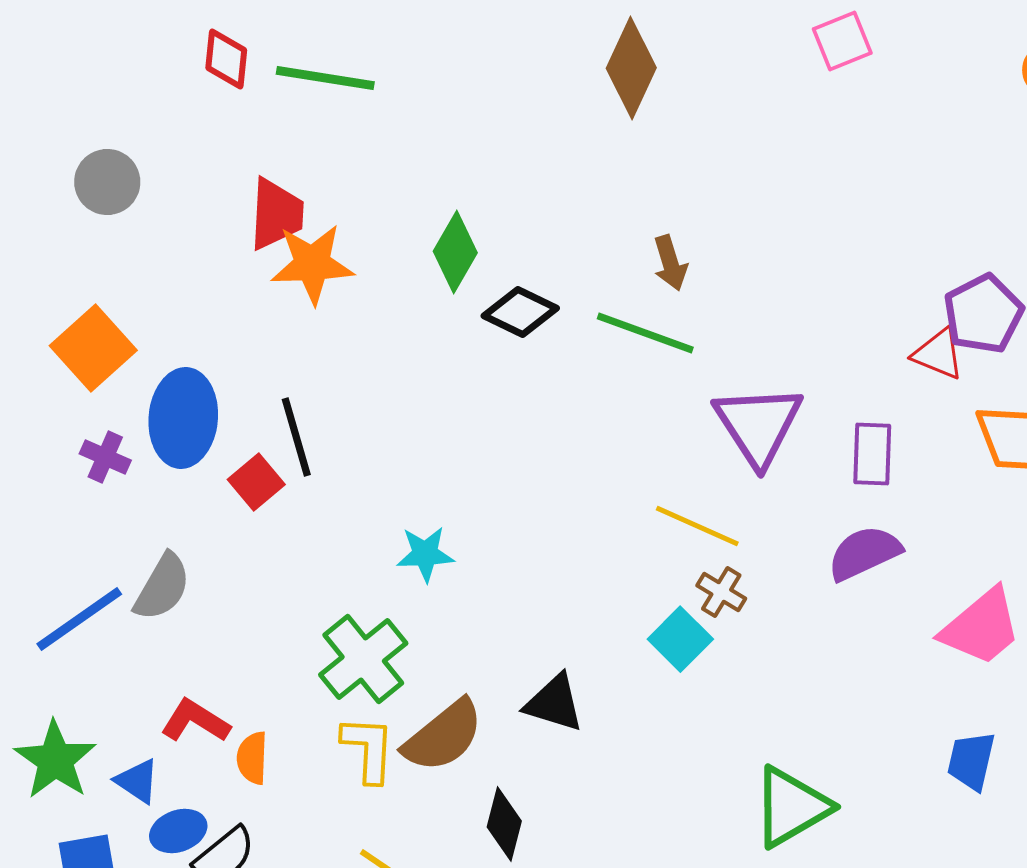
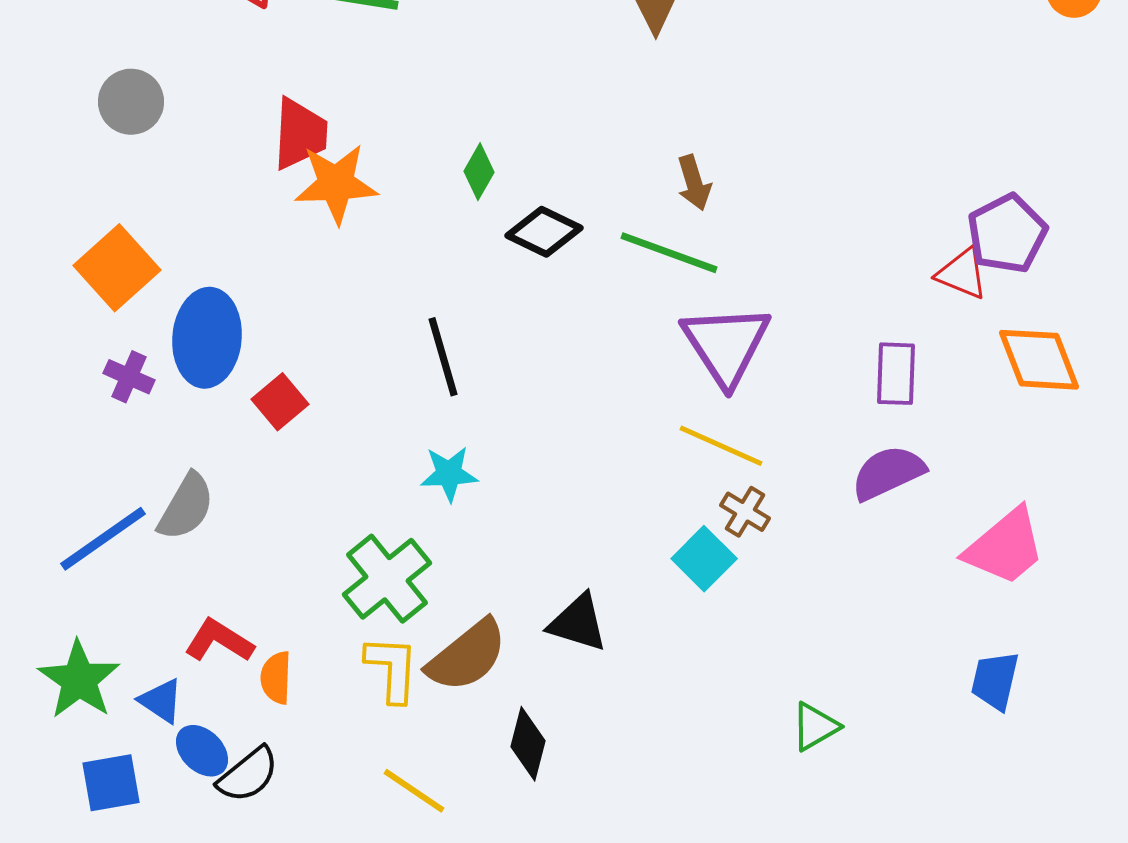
green diamond: (455, 252) -> (479, 172), size x0.7
purple triangle: (758, 425) -> (726, 345), moved
black line: (296, 437) -> (443, 357), moved
green triangle: (791, 807) -> (815, 727), size x0.6
blue ellipse: (178, 831) -> (202, 751), turned 64

